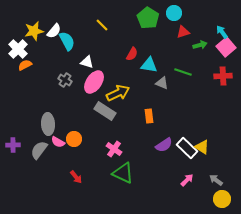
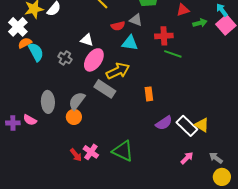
cyan semicircle: (67, 41) -> (36, 52), moved
red semicircle: (132, 54) -> (118, 26), moved, turned 48
cyan triangle: (149, 65) -> (130, 43), moved
green line: (183, 72) -> (173, 54), moved
red cross: (223, 76) -> (164, 36), moved
gray triangle: (162, 83) -> (136, 20), moved
pink semicircle: (58, 142) -> (30, 120), moved
pink cross: (114, 149) -> (91, 152), moved
gray semicircle: (39, 150) -> (77, 101), moved

